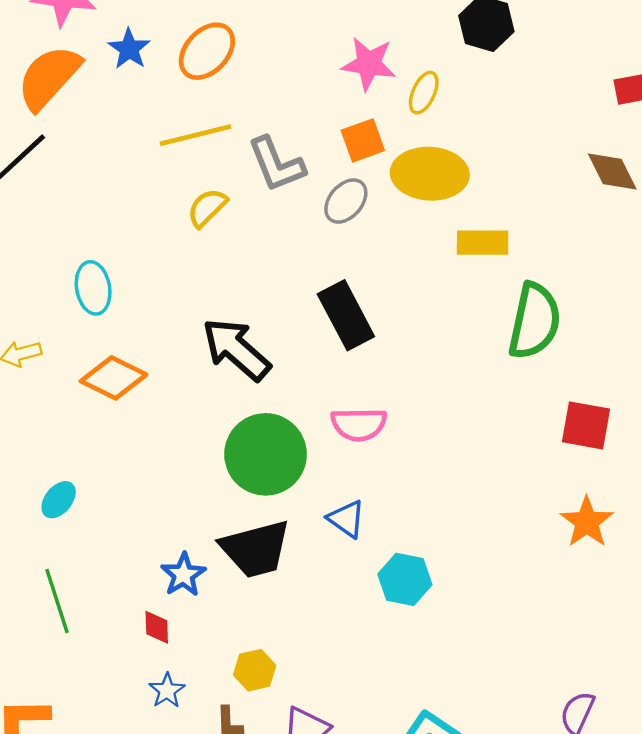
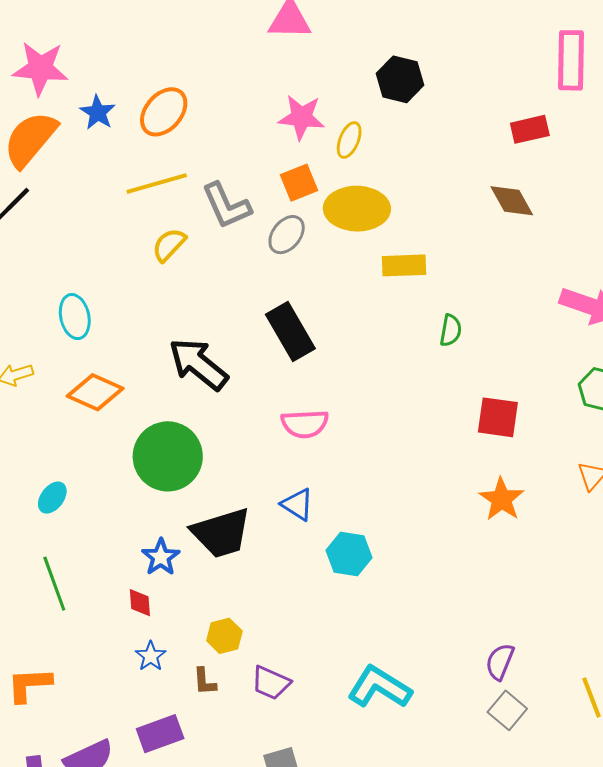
green semicircle: (534, 321) -> (451, 330), size x0.5
green circle: (266, 454) -> (168, 456), moved

